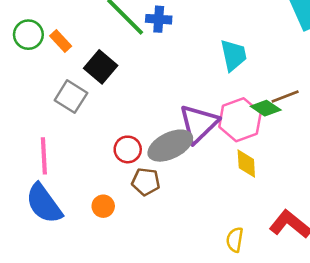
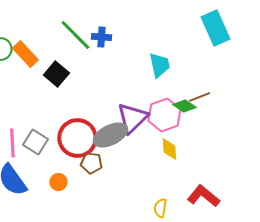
orange rectangle: (61, 41) -> (25, 54), size x1.5
gray square: (71, 97) -> (35, 142), moved
red circle: (128, 149) -> (77, 138), size x1.8

